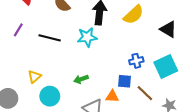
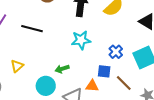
cyan star: (87, 37) -> (81, 40), moved
blue cross: (136, 61) -> (116, 52), turned -32
cyan circle: (50, 96) -> (46, 86), moved

